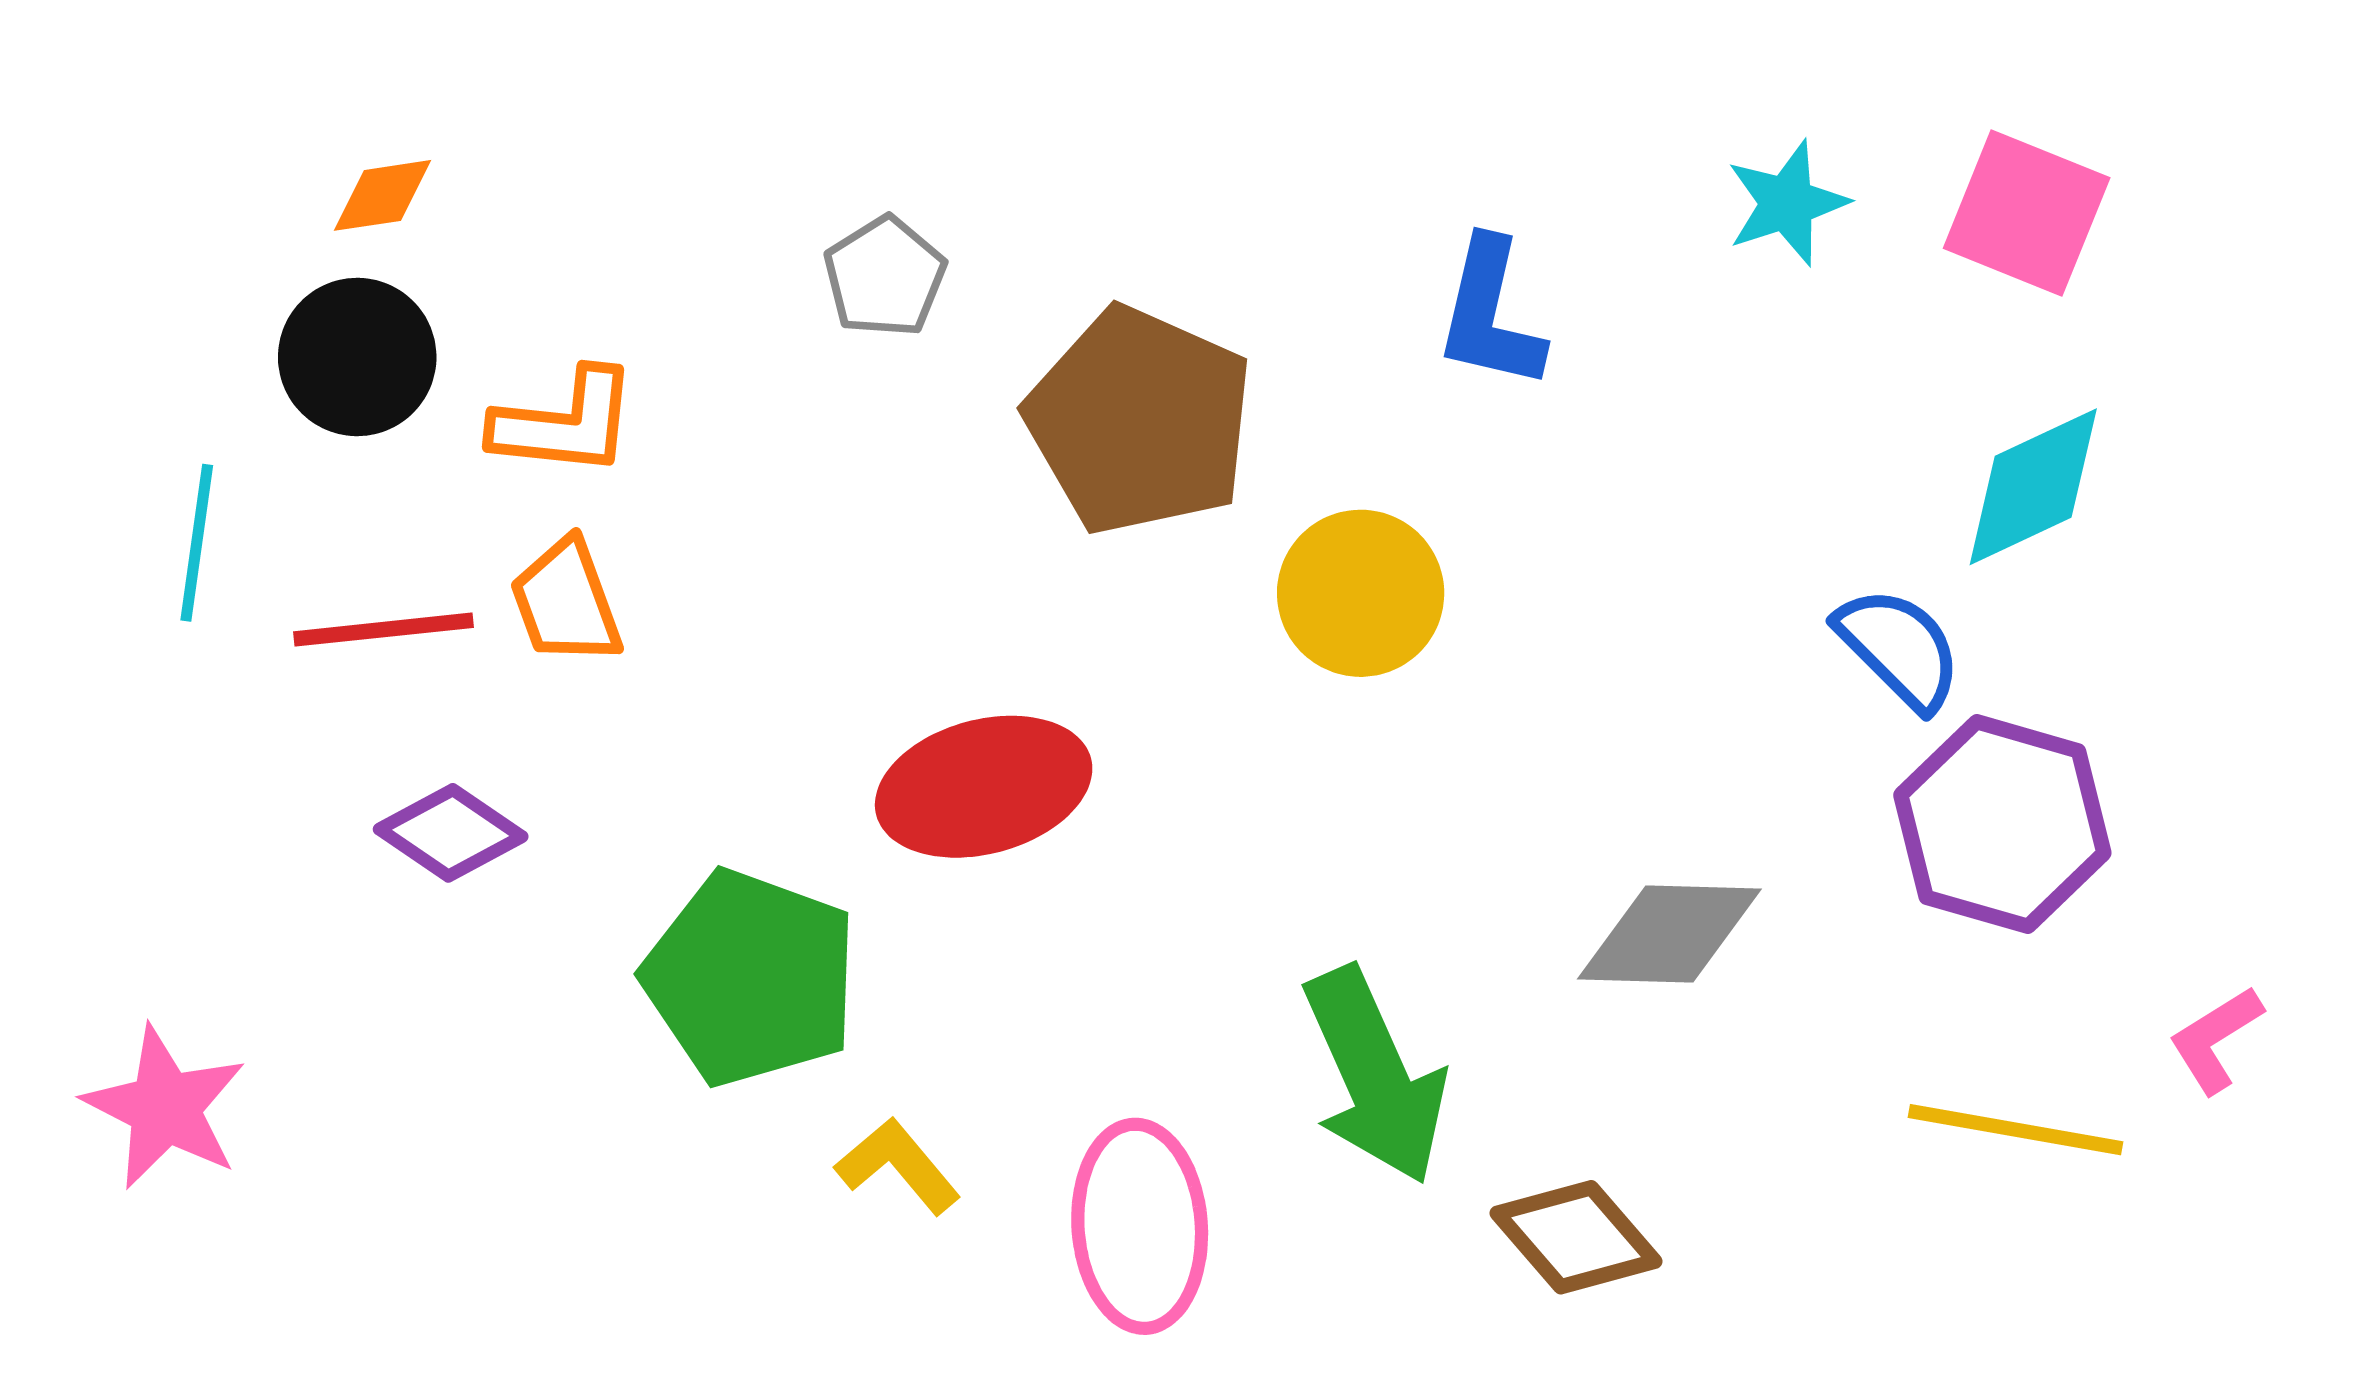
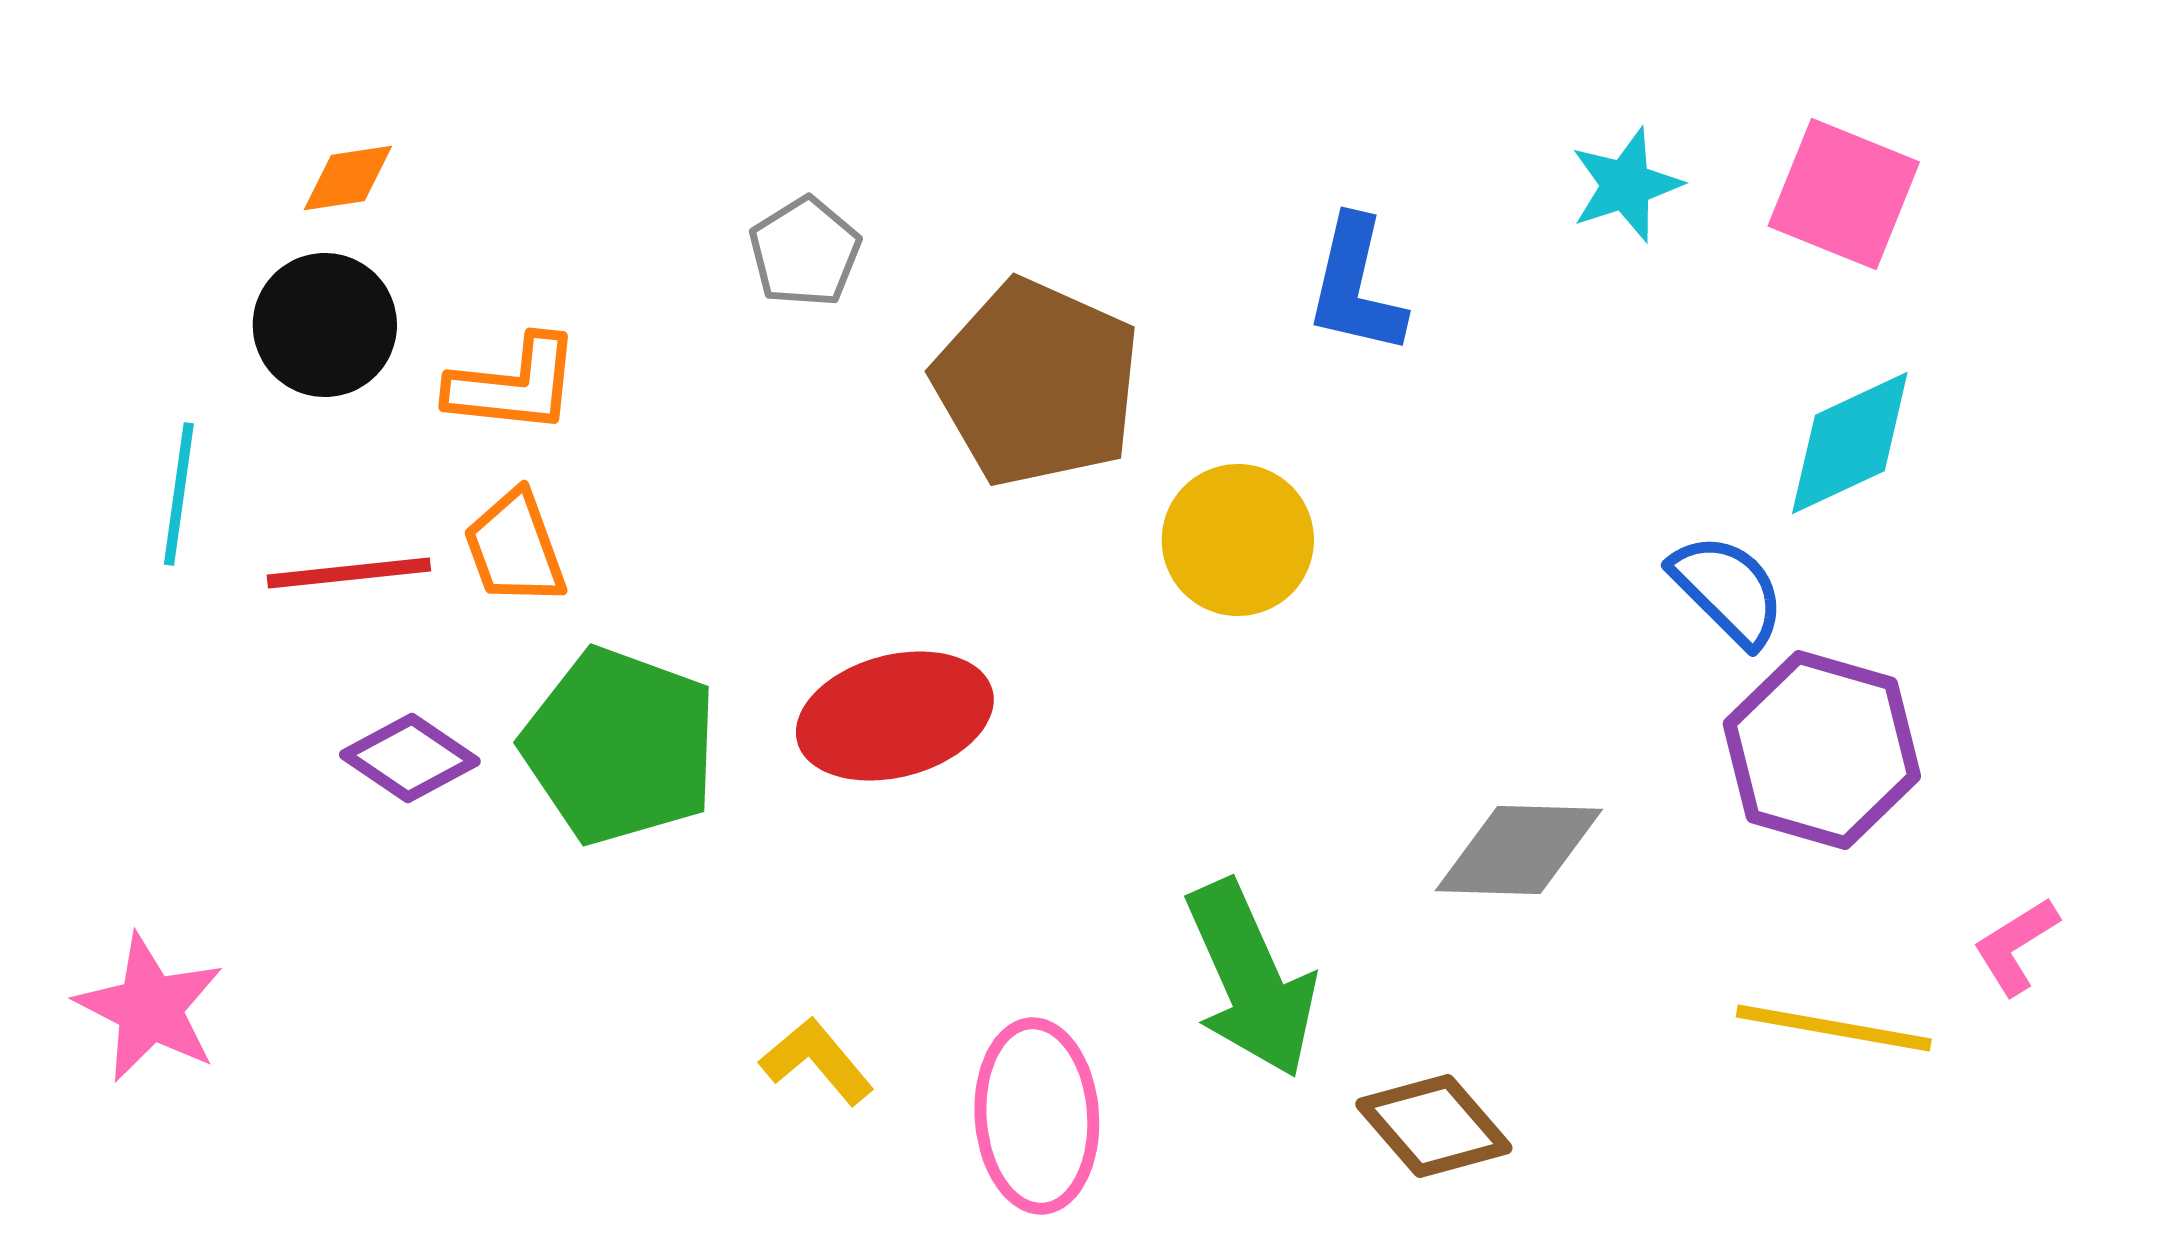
green pentagon: (751, 978) -> (620, 746), moved

